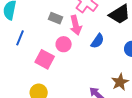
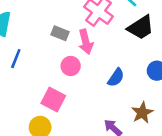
blue semicircle: (97, 41) -> (116, 78), moved
pink square: (45, 59) -> (53, 99), moved

